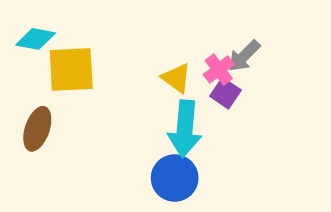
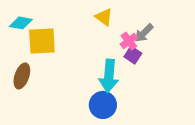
yellow triangle: (176, 78) -> (104, 17), moved

